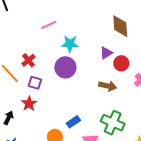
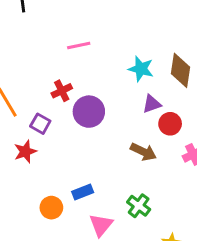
cyan star: (70, 44) -> (141, 69), moved
red cross: (28, 60) -> (62, 91), moved
green cross: (113, 123) -> (139, 206), size x0.7

